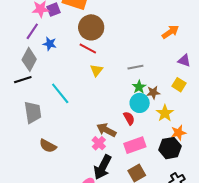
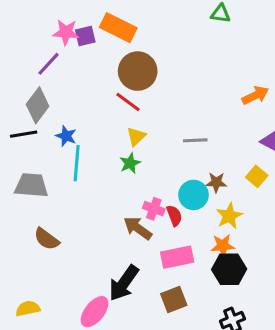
blue star: (50, 44) -> (66, 136), moved
green star: (139, 87) -> (130, 163), moved
cyan line: (60, 93) -> (77, 163), turned 35
gray trapezoid: (33, 112) -> (31, 185), turned -85
orange star: (179, 133) -> (223, 246), moved
pink cross: (99, 143) -> (154, 209), moved, turned -32

